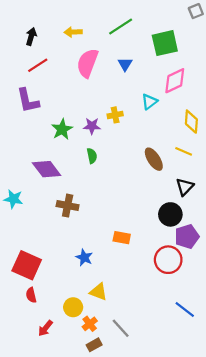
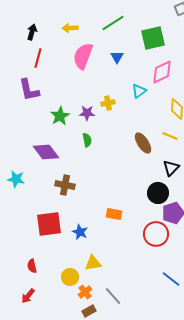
red line: (38, 65) -> (38, 58), turned -42
red square: (27, 265) -> (49, 224), moved, turned -32
yellow triangle: (99, 292) -> (93, 263), turned -30
red arrow: (45, 328) -> (28, 296), moved

